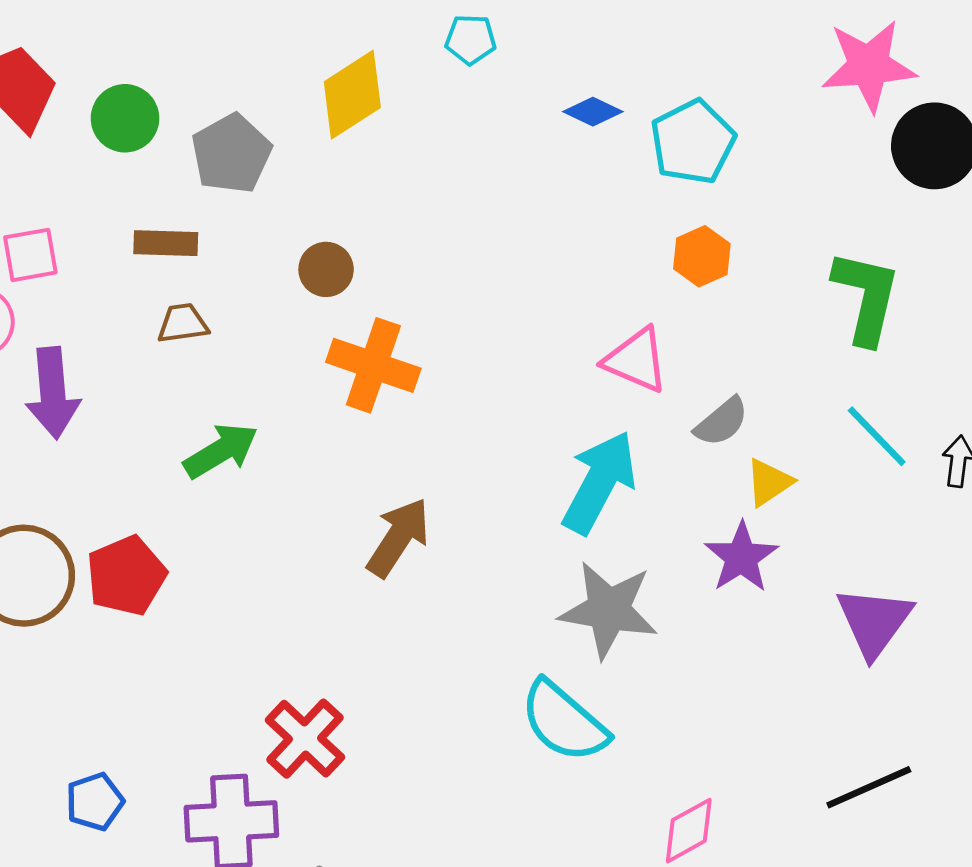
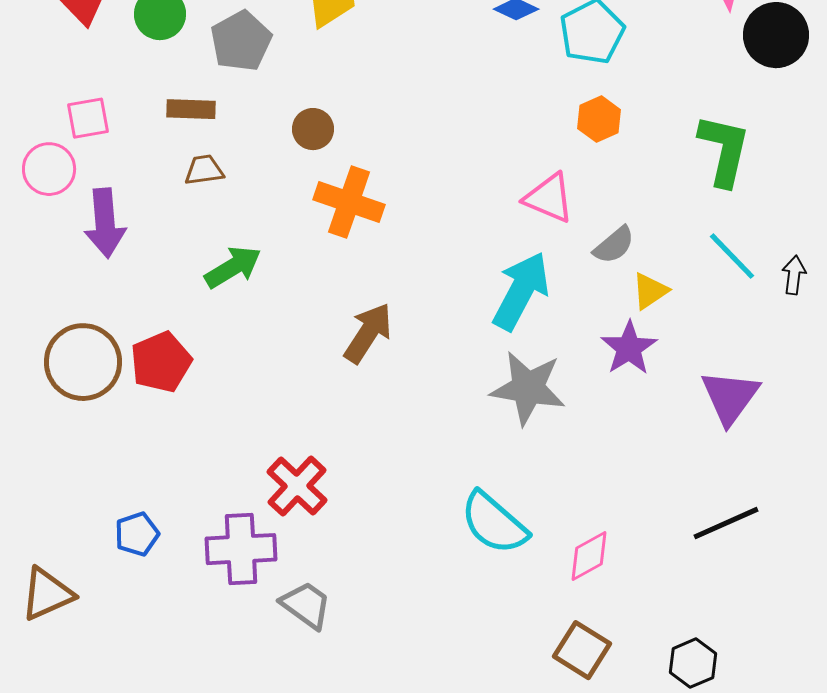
cyan semicircle: (564, 721) -> (494, 523), moved

